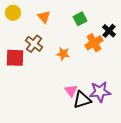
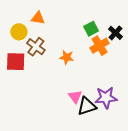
yellow circle: (13, 13) -> (19, 32), moved
orange triangle: (44, 17) -> (38, 18), moved, turned -40
green square: (80, 19) -> (91, 29), moved

